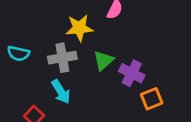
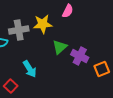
gray cross: (62, 58) -> (19, 30), moved
orange square: (152, 99) -> (102, 69), moved

